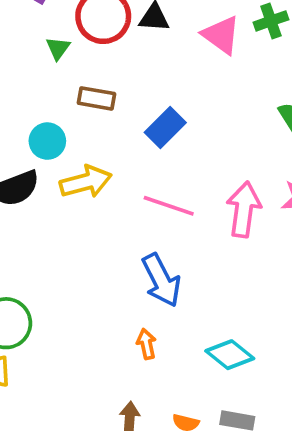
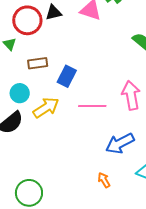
blue rectangle: (165, 128) -> (67, 76), moved
blue arrow: (161, 280) -> (120, 143), moved, turned 108

